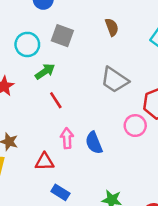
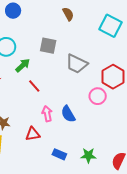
brown semicircle: (112, 27) -> (68, 14), moved
gray square: (62, 36) -> (48, 46), moved
blue rectangle: (60, 192) -> (59, 154), moved

